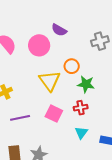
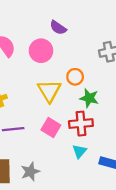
purple semicircle: (59, 30) -> (58, 28), moved
red cross: (81, 108) -> (81, 124), size x1.5

